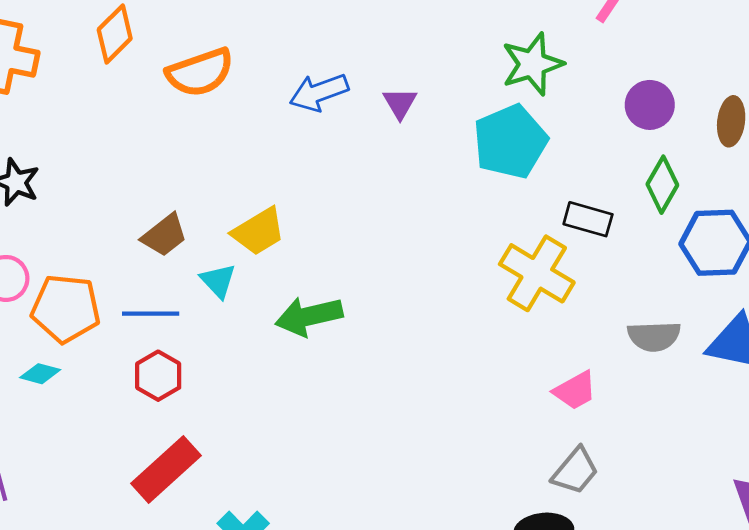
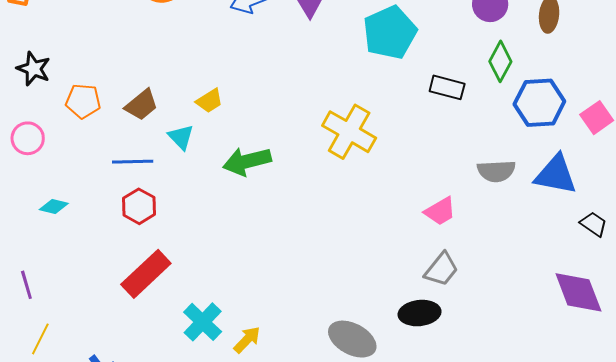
yellow trapezoid: (259, 232) -> (209, 101), size x0.7
yellow cross: (537, 273) -> (349, 132), moved
orange pentagon: (66, 309) -> (83, 101), moved, size x0.7

